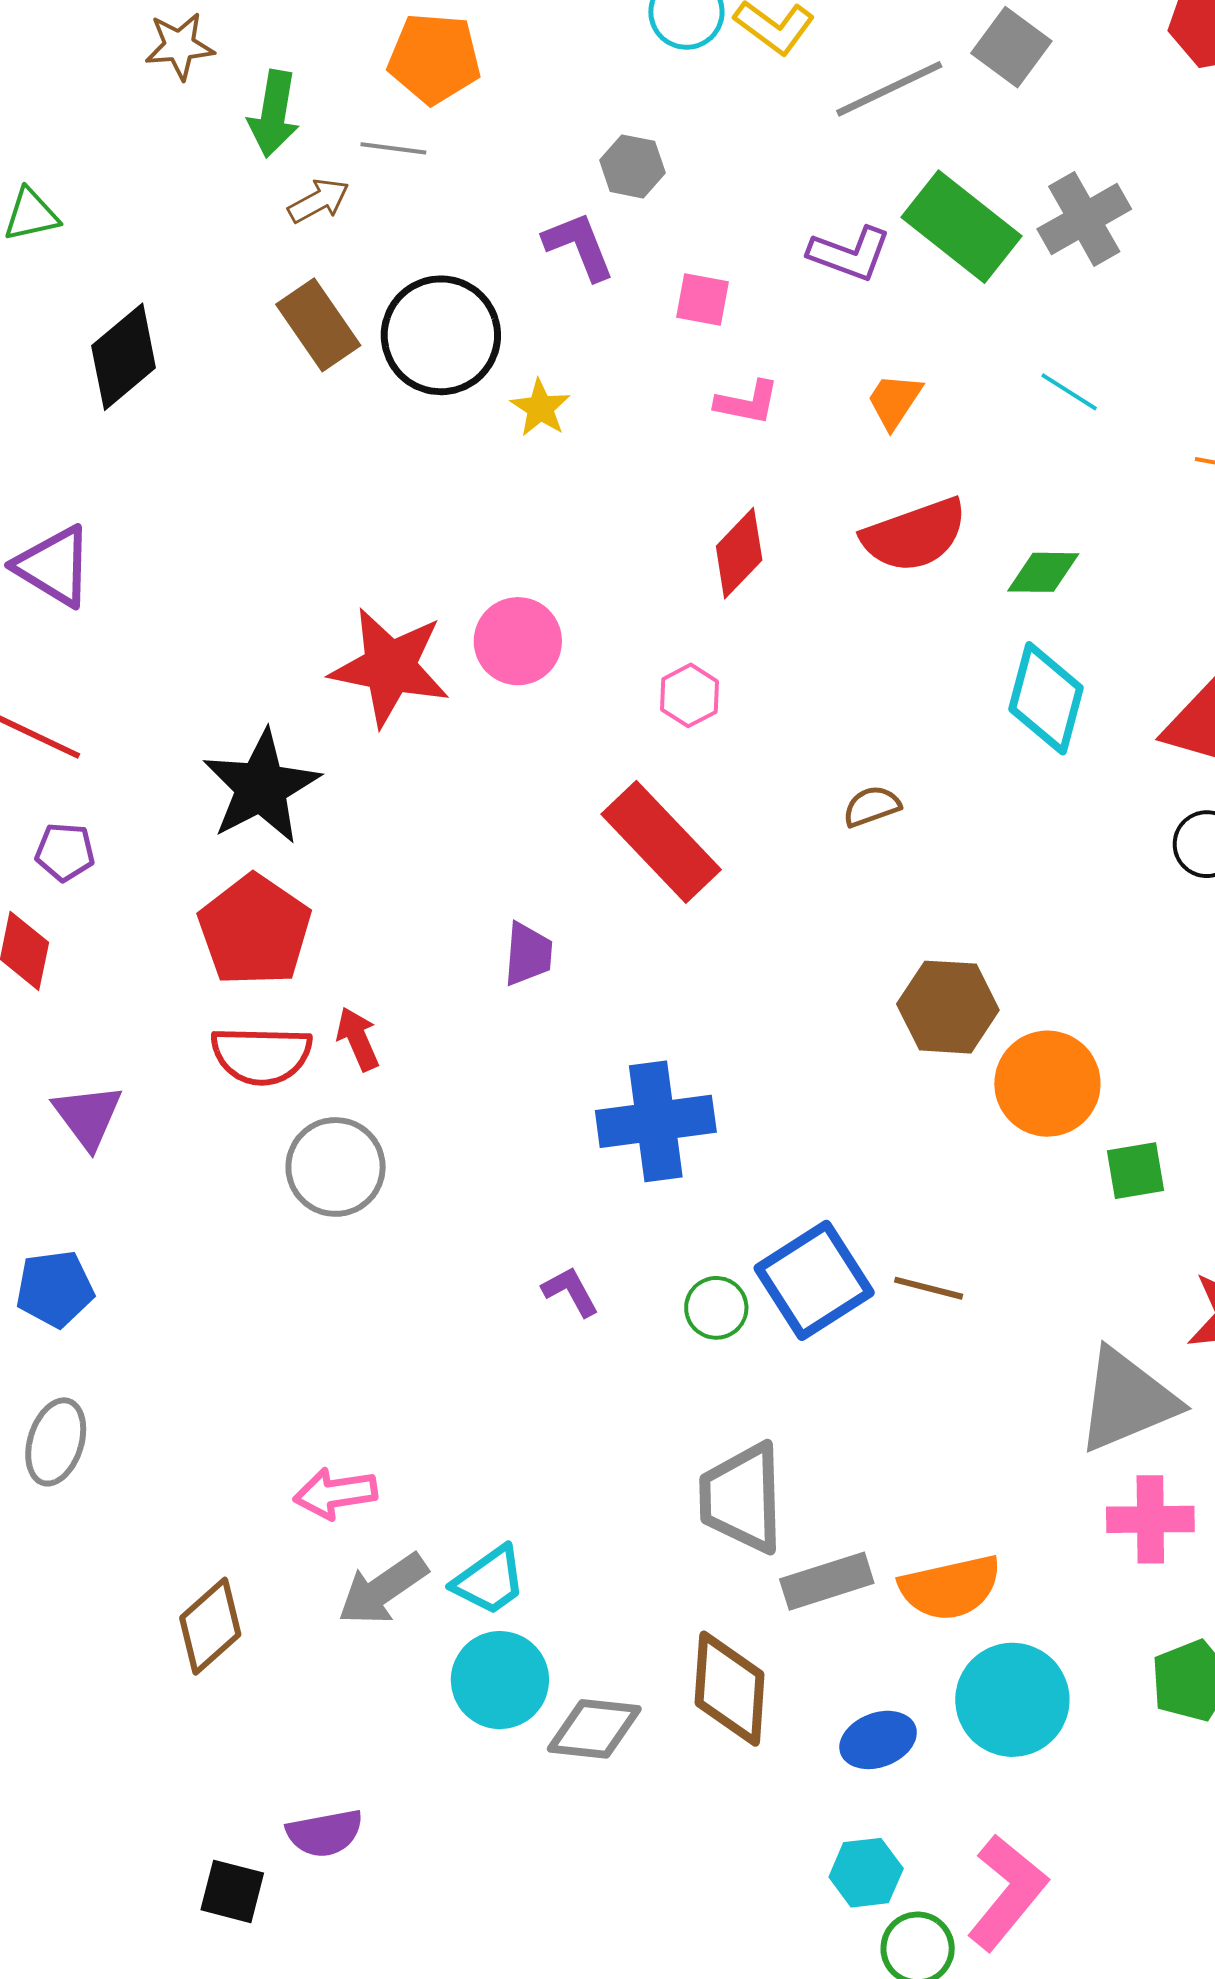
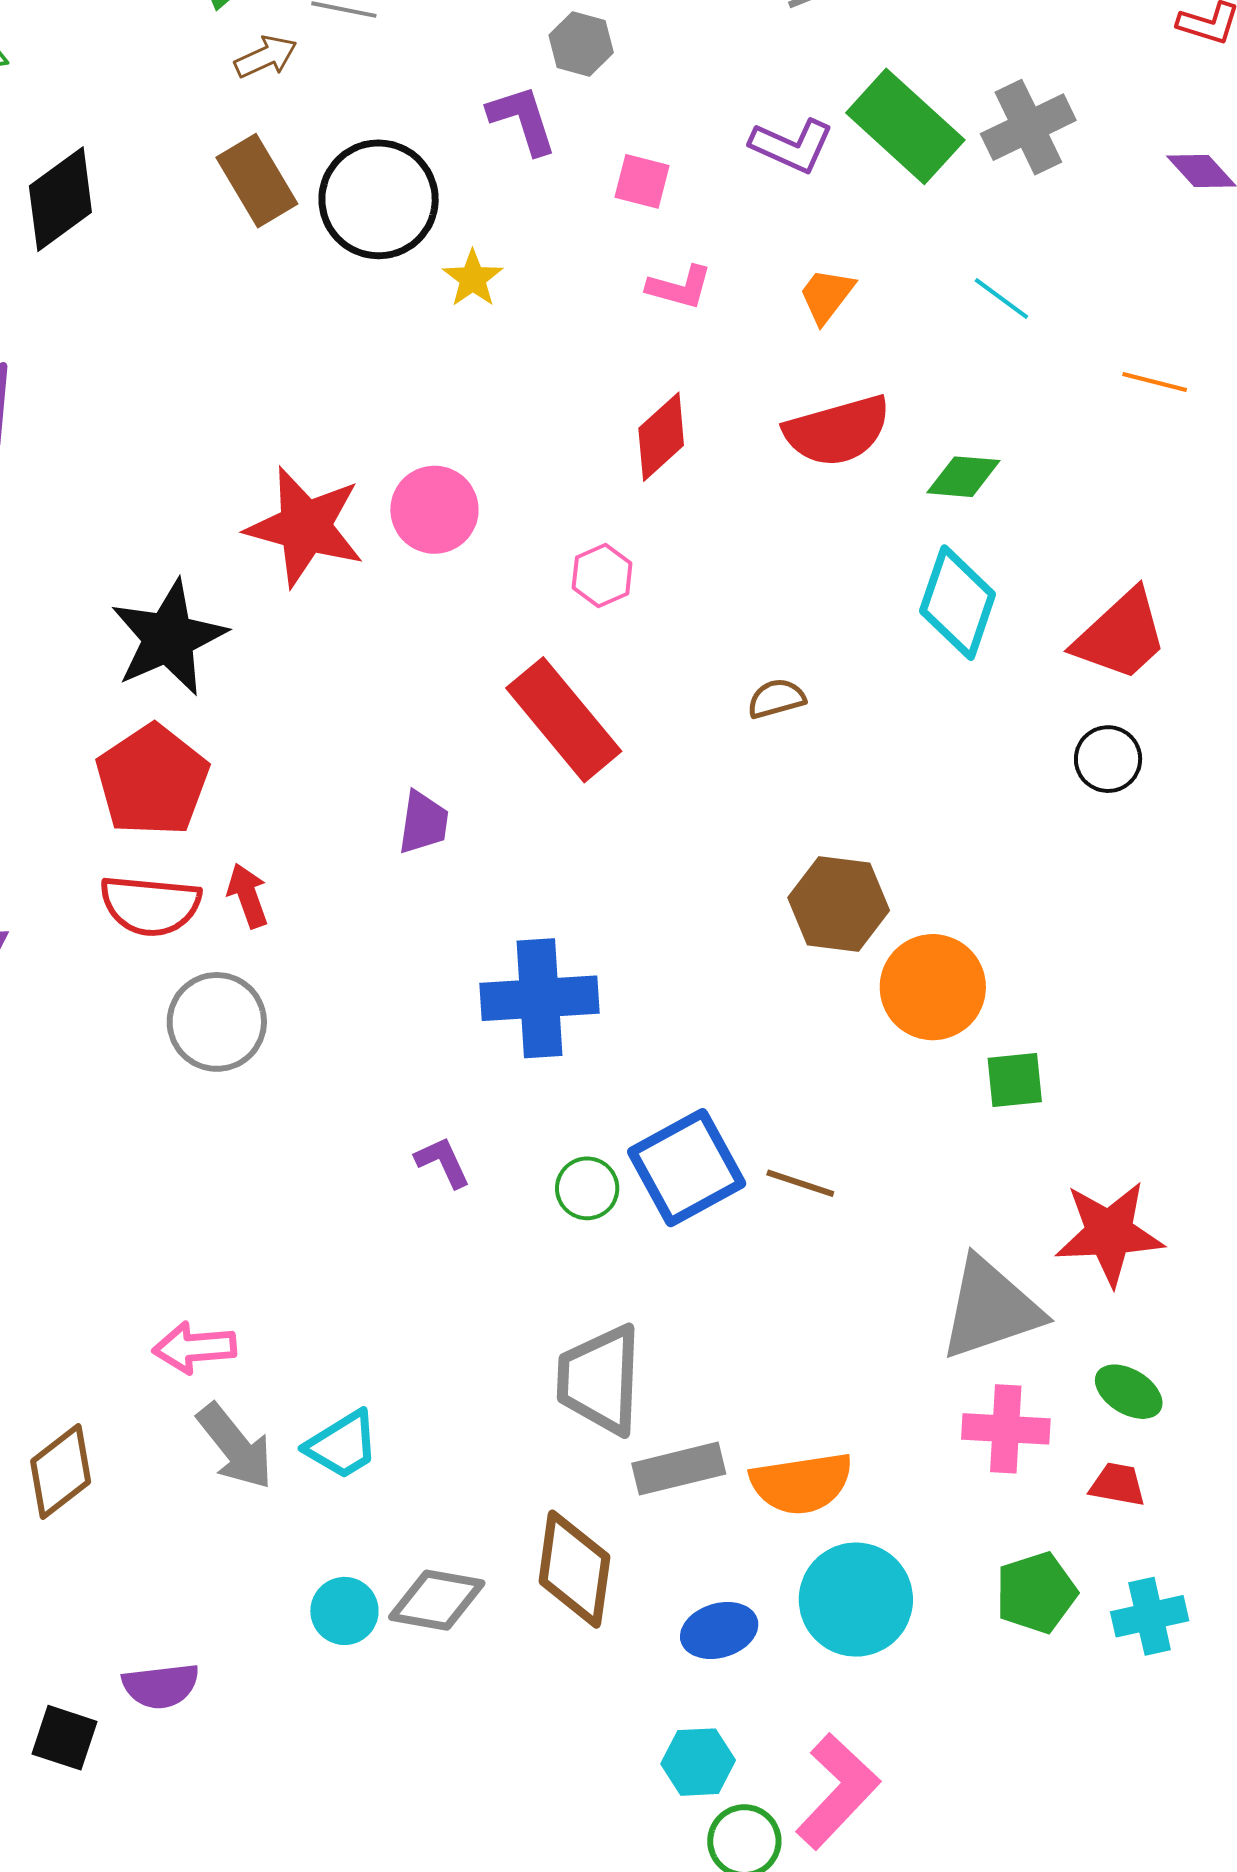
gray arrow: (383, 1589) -> (235, 1446), turned -98
cyan circle: (500, 1680) -> (344, 1611), moved, size x0.7

